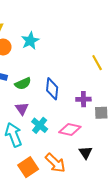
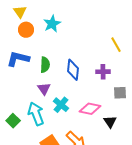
green semicircle: (23, 84) -> (45, 65), turned -63
purple cross: (83, 99) -> (103, 72), moved
black triangle: (86, 152) -> (110, 122), moved

